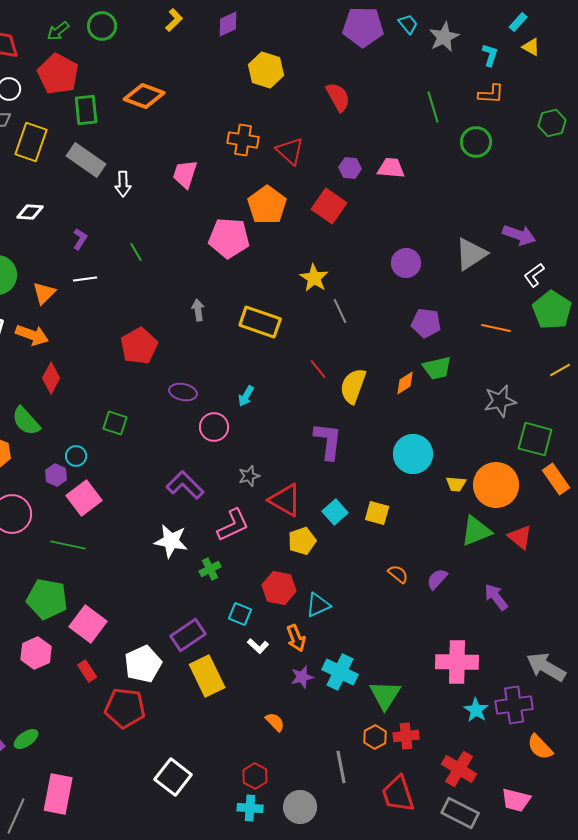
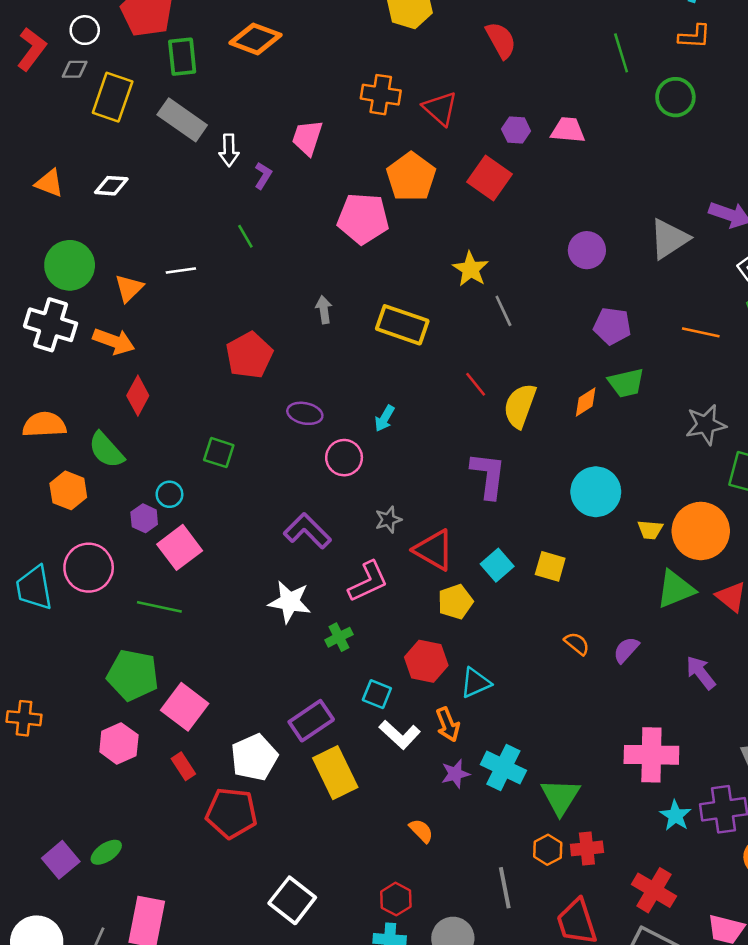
purple L-shape: (80, 239) -> (263, 176), moved
white L-shape: (258, 646) -> (400, 735), size x1.5

